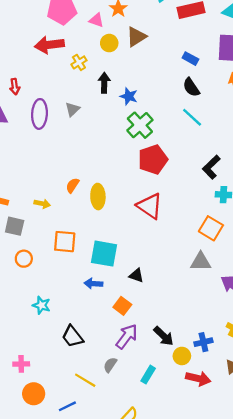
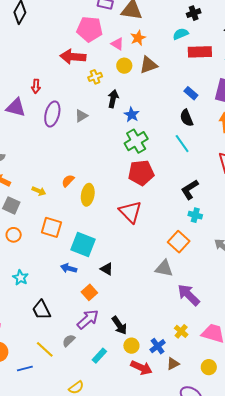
blue cross: (203, 342) -> (158, 346), moved, turned -35

